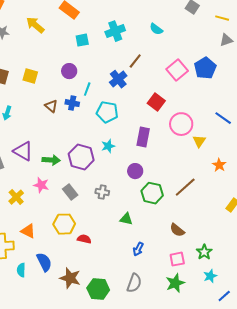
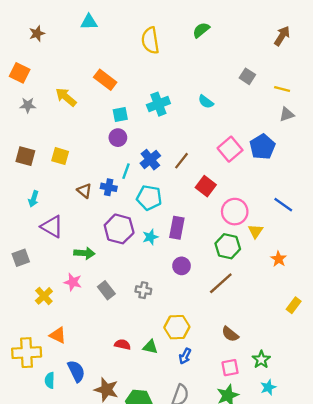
brown line: (135, 61) -> (182, 161), moved
purple circle: (69, 71) -> (118, 138), moved
blue cross: (118, 79) -> (150, 160), moved
purple rectangle: (143, 137) -> (177, 228), moved
purple triangle: (23, 151) -> (52, 227), moved
purple hexagon: (81, 157) -> (119, 229), moved
brown line: (185, 187) -> (221, 283), moved
green hexagon: (152, 193) -> (228, 246), moved
green triangle: (126, 219) -> (150, 347), moved
yellow hexagon: (64, 224) -> (177, 327), moved

